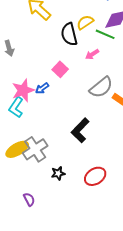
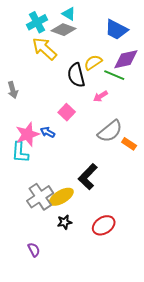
blue arrow: (42, 88) -> (48, 132), turned 64
cyan L-shape: (16, 107) -> (20, 152), turned -30
yellow ellipse: (17, 149) -> (61, 197), moved

